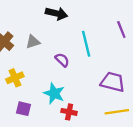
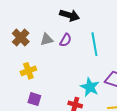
purple semicircle: (62, 60) -> (66, 40), moved, turned 72
cyan star: (54, 93) -> (90, 87), moved

